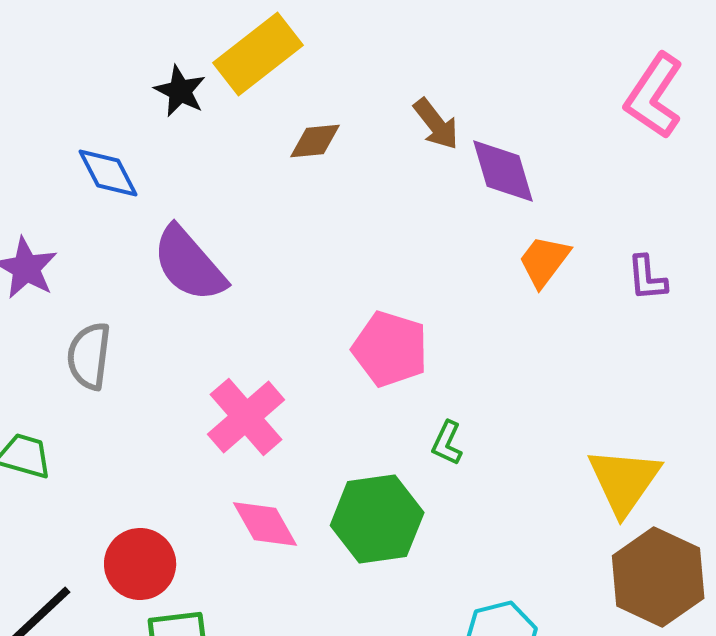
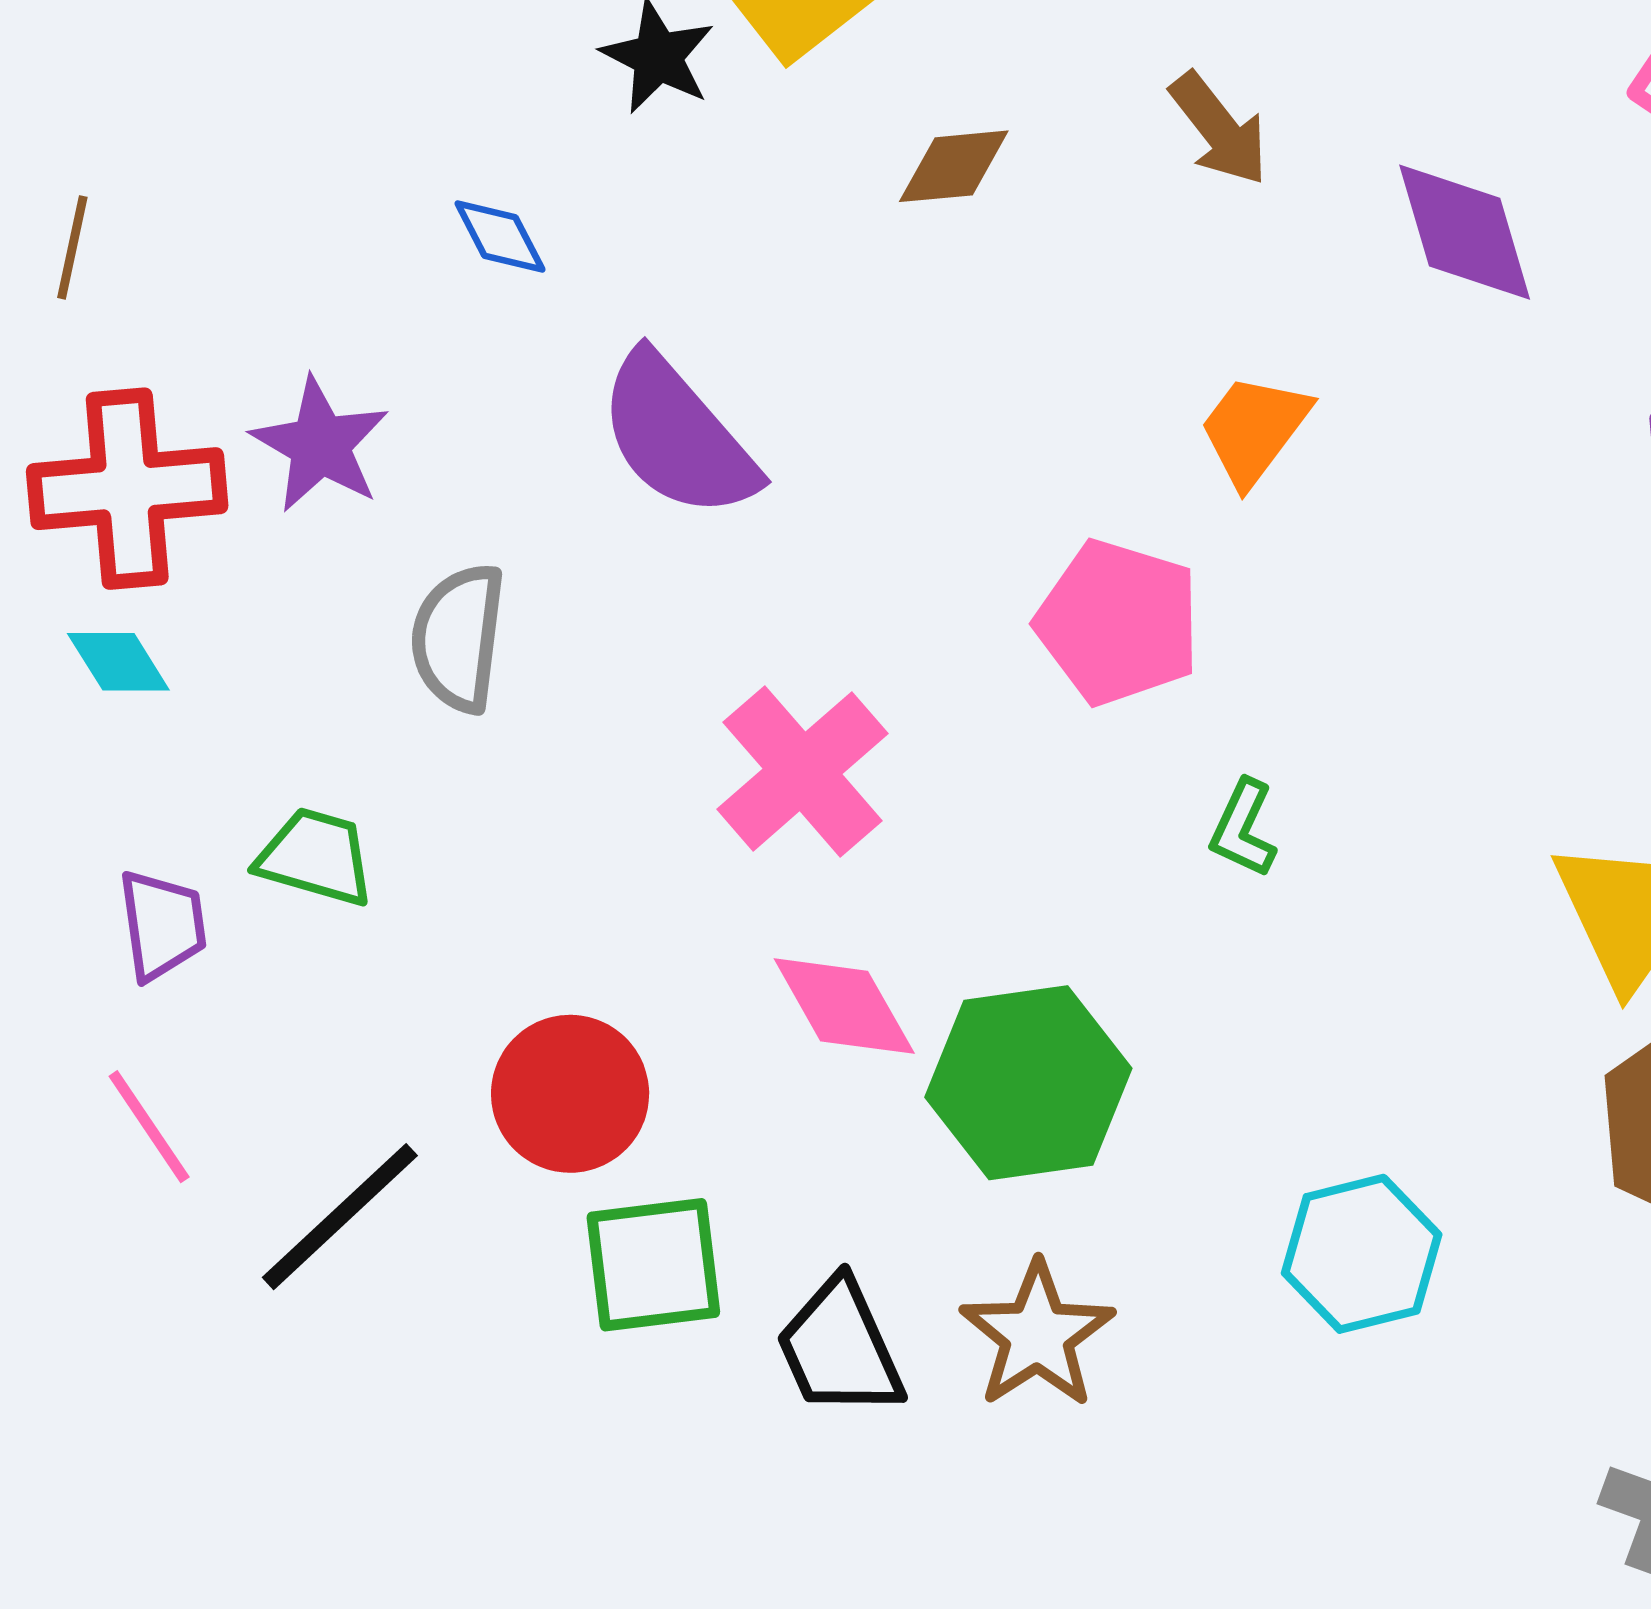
purple diamond: (503, 171) -> (1465, 232), moved
blue diamond: (108, 173) -> (500, 236), size x0.7
orange trapezoid: (544, 261) -> (1254, 429), moved
green hexagon: (377, 519) -> (1028, 1083), moved

